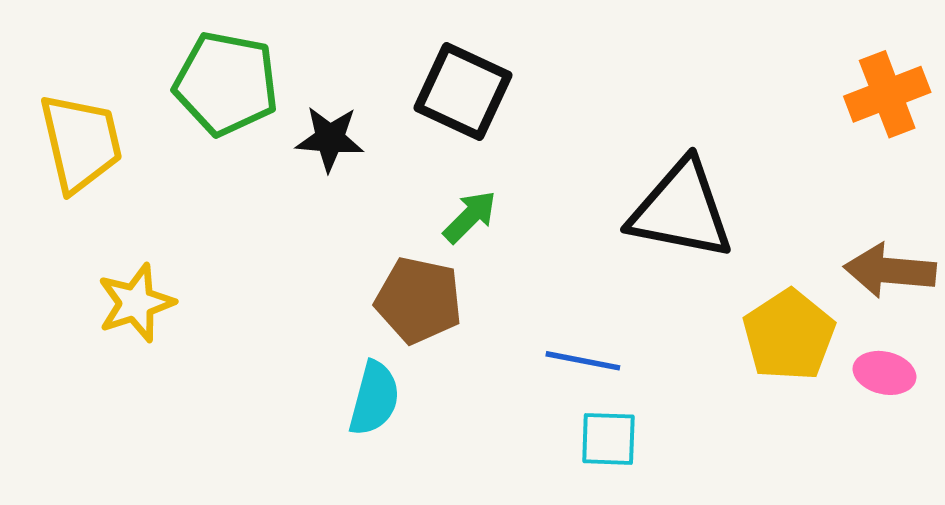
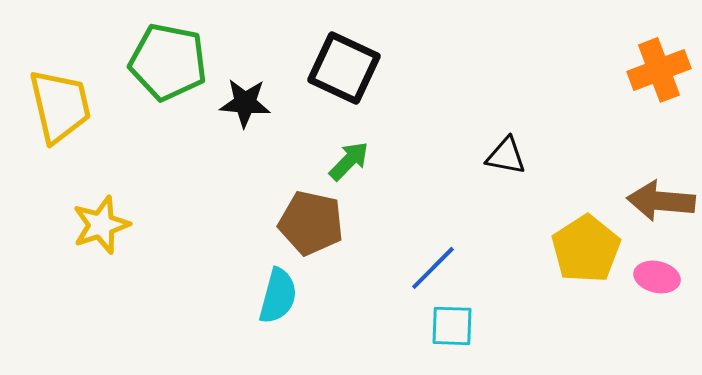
black triangle: (681, 210) -> (506, 156), size x0.5
blue line: (583, 361) -> (433, 268), turned -56

